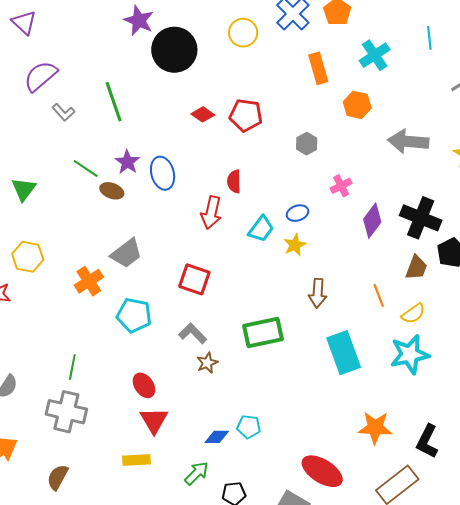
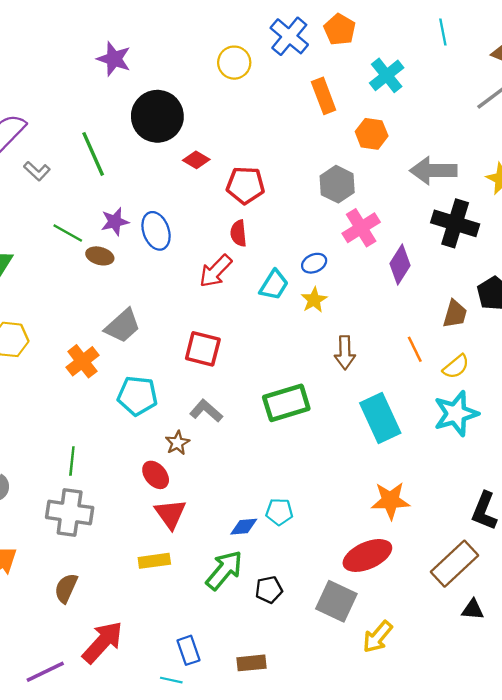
cyan line: (429, 38) -> (443, 32), moved
black circle: (174, 50) -> (157, 116), moved
red pentagon: (246, 115) -> (245, 185), moved
gray hexagon: (307, 144) -> (337, 184), moved, size x1.4
purple star: (127, 162) -> (115, 222), turned 30
pink cross: (341, 186) -> (361, 228), size x1.5
red arrow: (211, 213) -> (216, 271), turned 36
black cross: (421, 218) -> (455, 223), moved
brown star: (207, 363) -> (177, 443), moved
orange star: (375, 428) -> (390, 501), moved
red ellipse: (322, 471) -> (367, 555), turned -51
green arrow: (197, 473) -> (224, 570), size x1.4

